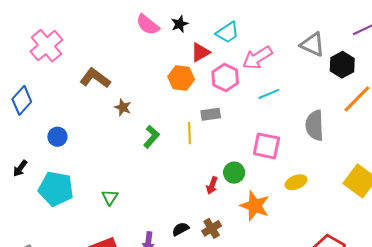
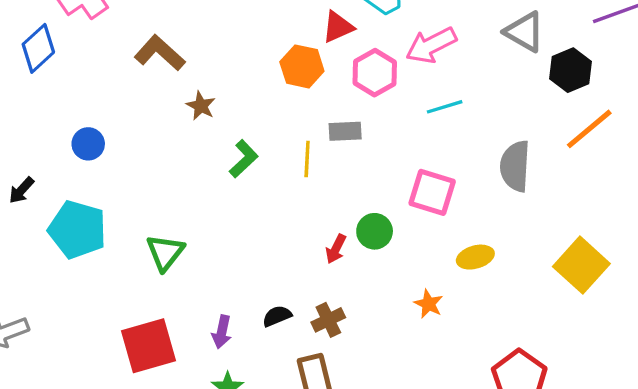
blue diamond: (22, 100) -> (38, 48), moved
green triangle: (110, 197) -> (165, 252), size x1.4
orange star: (255, 206) -> (429, 304), moved, size x0.6

